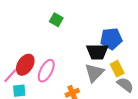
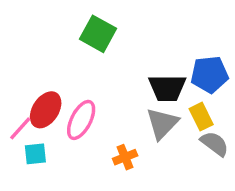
green square: (56, 20) -> (98, 34), size x1.5
blue pentagon: (111, 39) -> (210, 74), moved

